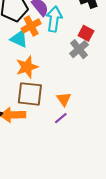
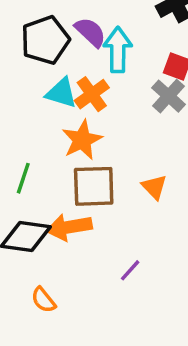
orange cross: (31, 26) -> (92, 94), moved
purple line: (61, 118) -> (130, 270), moved

